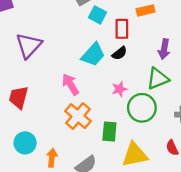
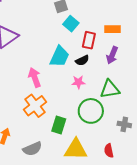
purple arrow: (164, 49) -> (112, 55), moved
cyan trapezoid: (93, 55) -> (60, 56), turned -30
pink star: (119, 89) -> (78, 82), moved

